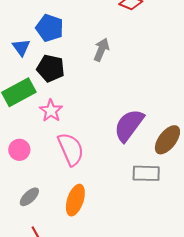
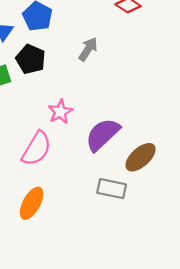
pink star: (51, 111) -> (60, 112), moved
pink semicircle: (71, 149) -> (37, 149), turned 44

